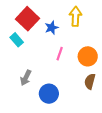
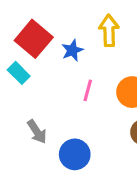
gray arrow: (26, 78) -> (37, 132), turned -56

